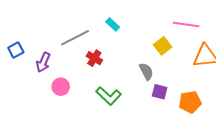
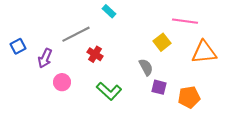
cyan rectangle: (113, 24) -> (109, 11), moved

